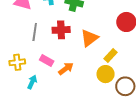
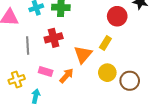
orange triangle: (89, 38) -> (83, 55), moved
yellow rectangle: (111, 55) -> (105, 43), moved

